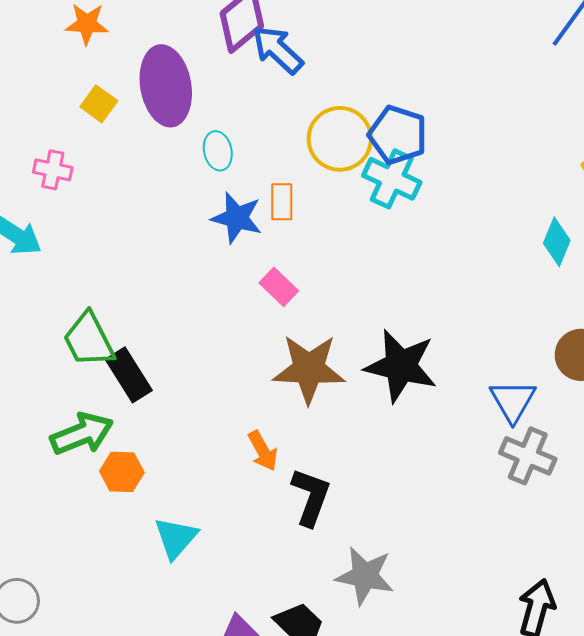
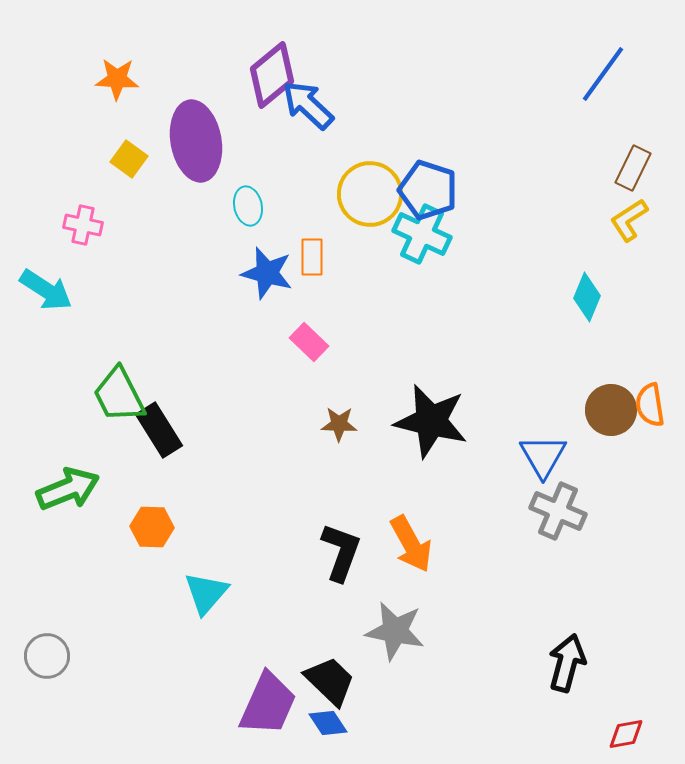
brown star: (309, 369) -> (339, 424), size x0.5
green arrow: (82, 434) -> (68, 489), moved
orange arrow: (263, 451) -> (411, 544), moved, size x1.4

